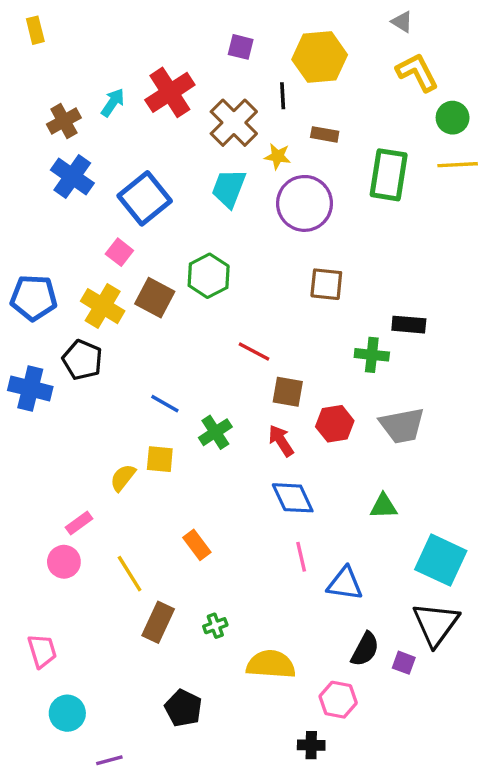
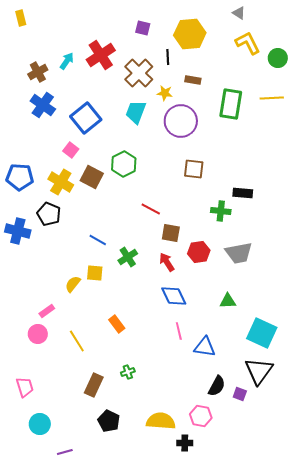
green circle: (453, 118) -> (278, 58), moved
brown rectangle: (158, 622) -> (94, 385), moved
yellow semicircle: (271, 664) -> (161, 421), moved

